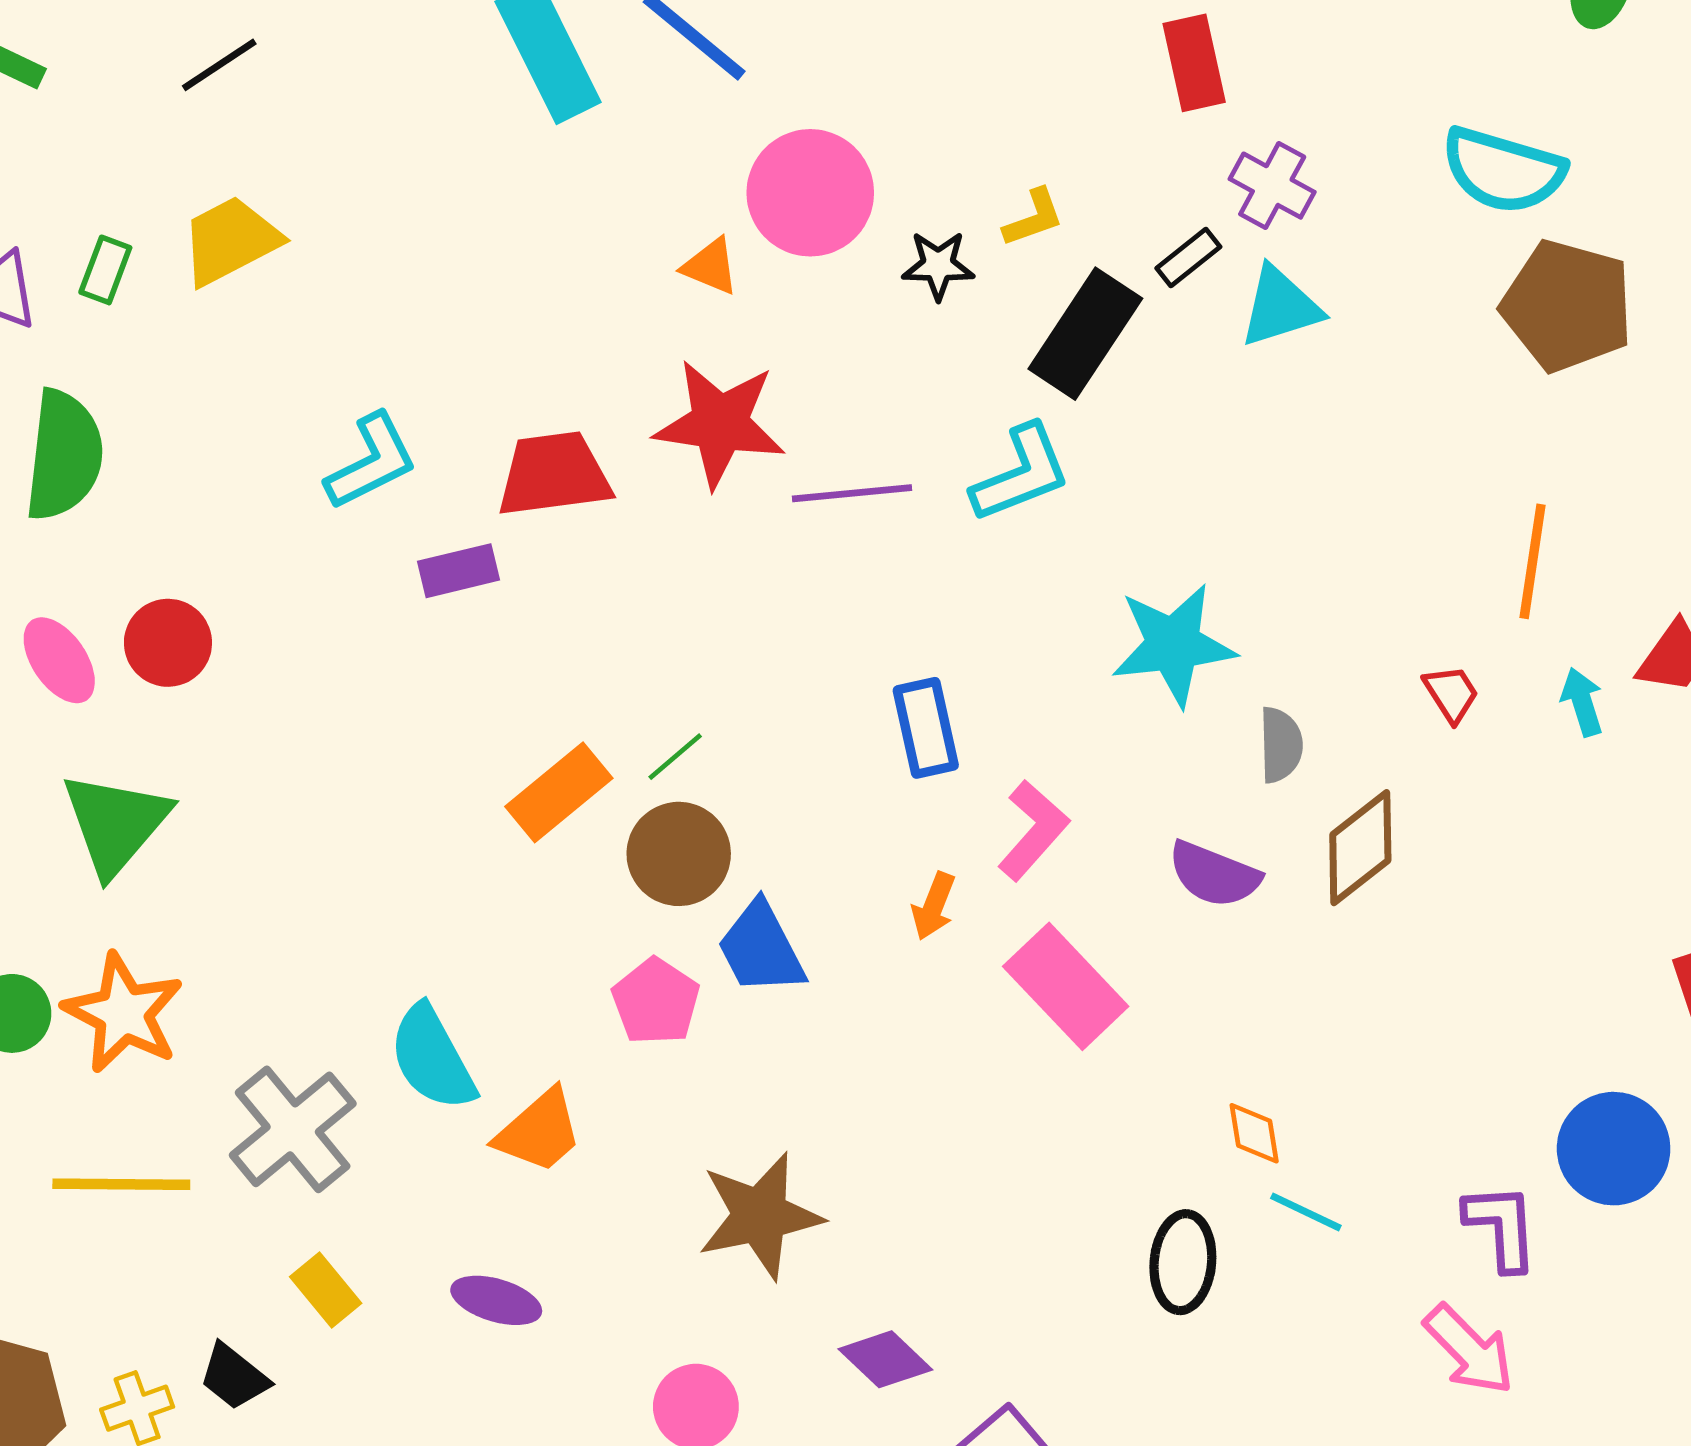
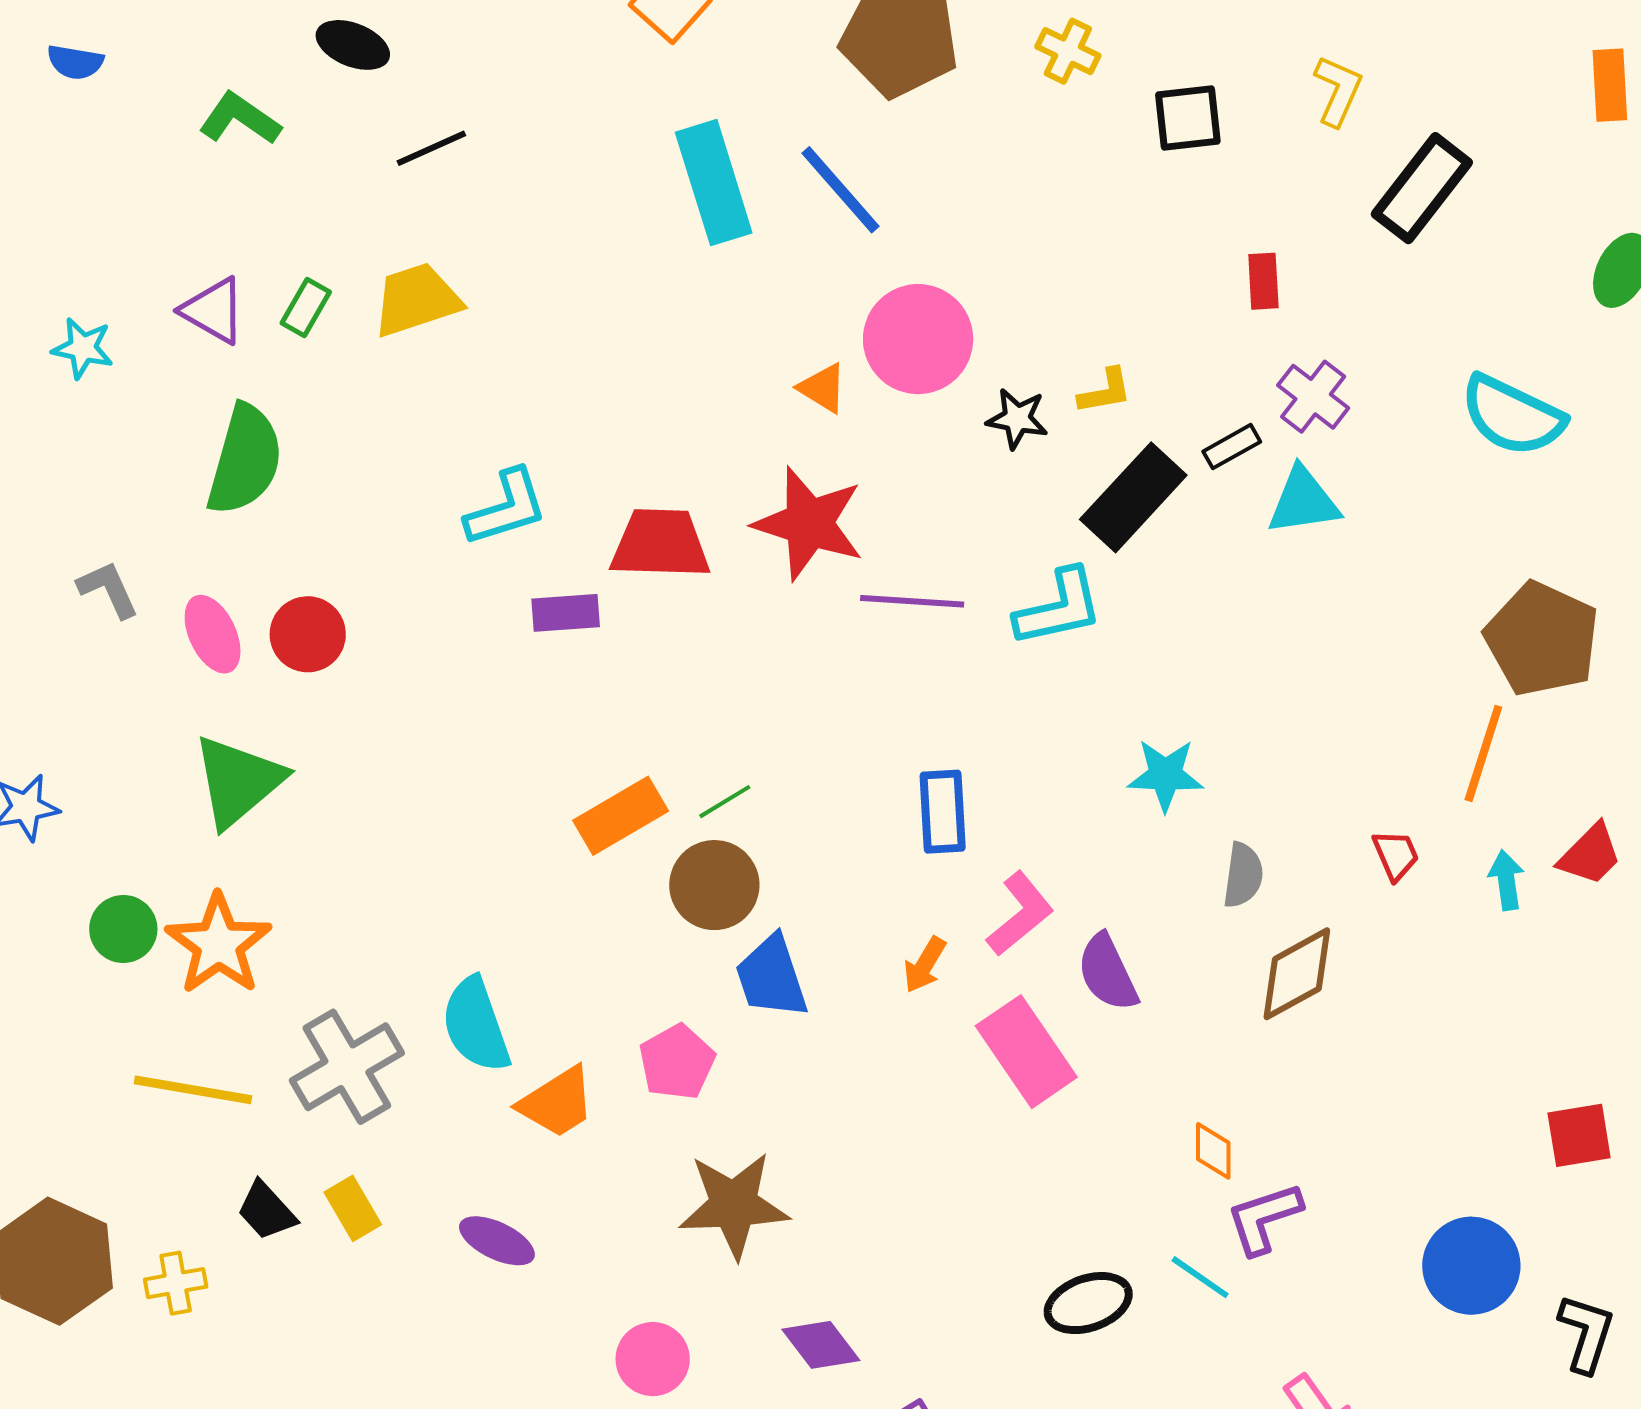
red rectangle: (1194, 63) -> (1263, 281), size x0.7
brown pentagon: (1567, 306) -> (1542, 639), moved
cyan star: (1173, 645) -> (1165, 775), size x0.7
purple semicircle: (1214, 874) -> (1108, 973), moved, turned 34
pink pentagon: (656, 1001) -> (677, 1062), moved
orange diamond: (1254, 1133) -> (1213, 1151), moved
purple L-shape: (1501, 1227) -> (1264, 1218), moved, turned -114
black ellipse: (1183, 1262) -> (1088, 1303), turned 56
black trapezoid: (234, 1377) -> (266, 1211), moved

